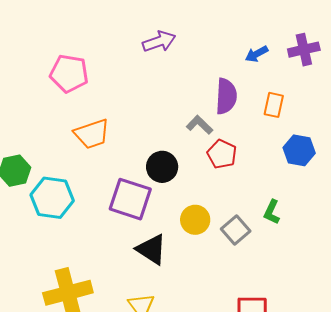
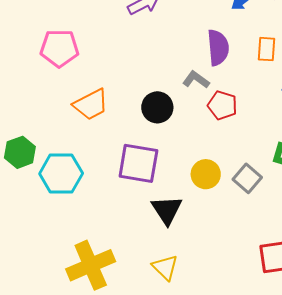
black circle: (162, 167) -> (157, 107), moved
black triangle: (151, 249) -> (167, 210), turned 32

